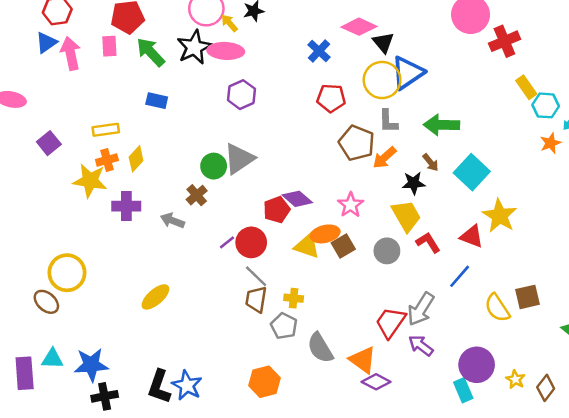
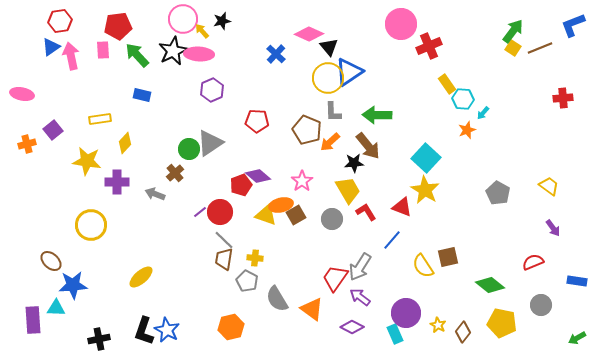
red pentagon: (331, 98) -> (257, 121), moved
orange cross: (107, 160) -> (27, 144), moved
brown arrow: (431, 162) -> (368, 146), size x1.8
cyan square: (472, 172) -> (426, 158), moved
yellow circle: (67, 273) -> (91, 225), moved
yellow ellipse: (155, 297) -> (141, 277), moved
blue star: (91, 365) -> (73, 285), moved
purple diamond: (376, 382) -> (352, 327), moved

